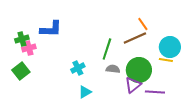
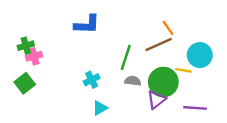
blue L-shape: (51, 29) -> (87, 24), moved
yellow line: (166, 60) -> (183, 70), moved
purple line: (155, 92) -> (195, 108), moved

